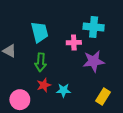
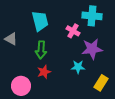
pink cross: (74, 43) -> (73, 31), turned 32
cyan star: (63, 90) -> (78, 67), moved

